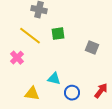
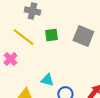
gray square: (92, 48) -> (83, 36), moved, size x1.5

